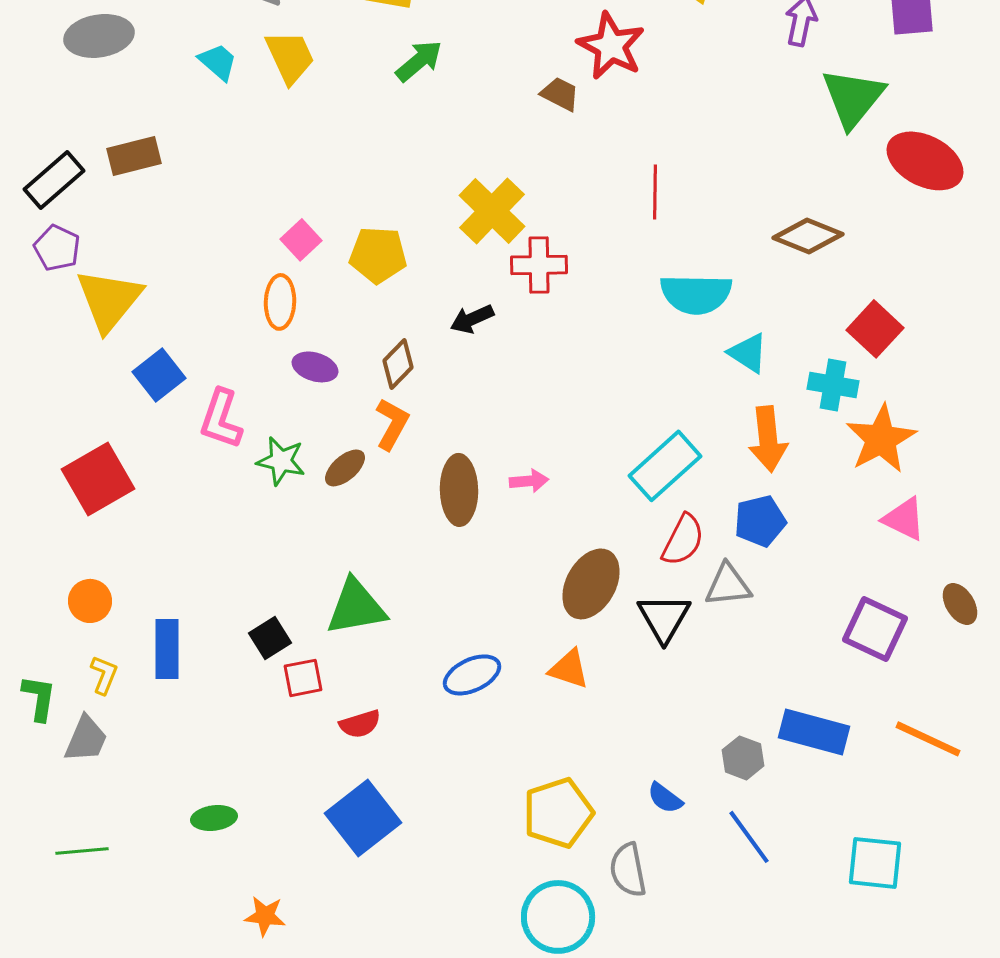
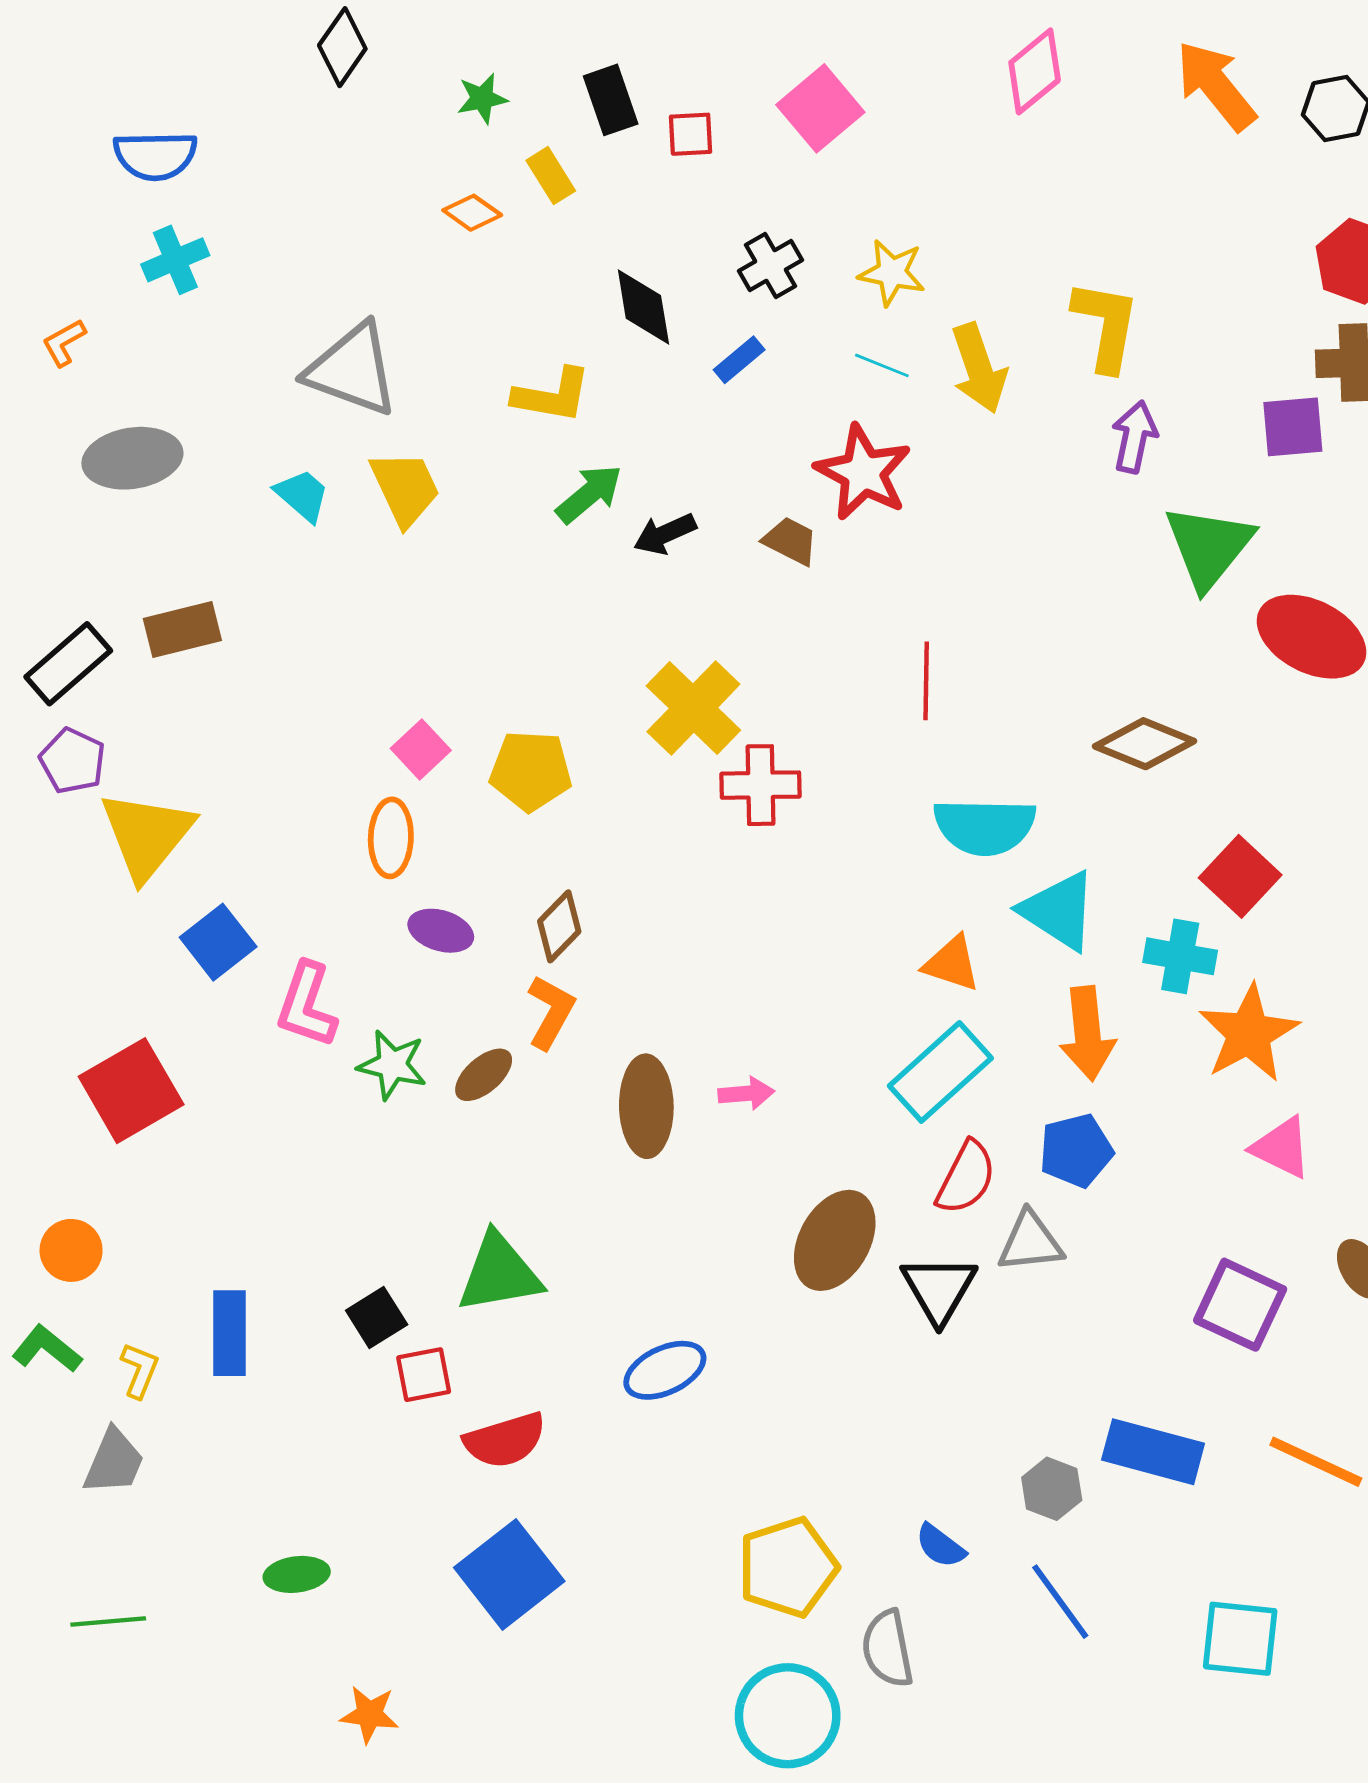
black arrow: (472, 319) -> (665, 534), moved
cyan triangle: (748, 353) -> (1059, 911), size x1.4
orange circle: (90, 601) -> (71, 1250), moved
orange triangle: (569, 669) -> (952, 963), moved
green L-shape: (39, 698) -> (47, 1349), moved, turned -60
red semicircle: (360, 724) -> (505, 1440), size x1.4

